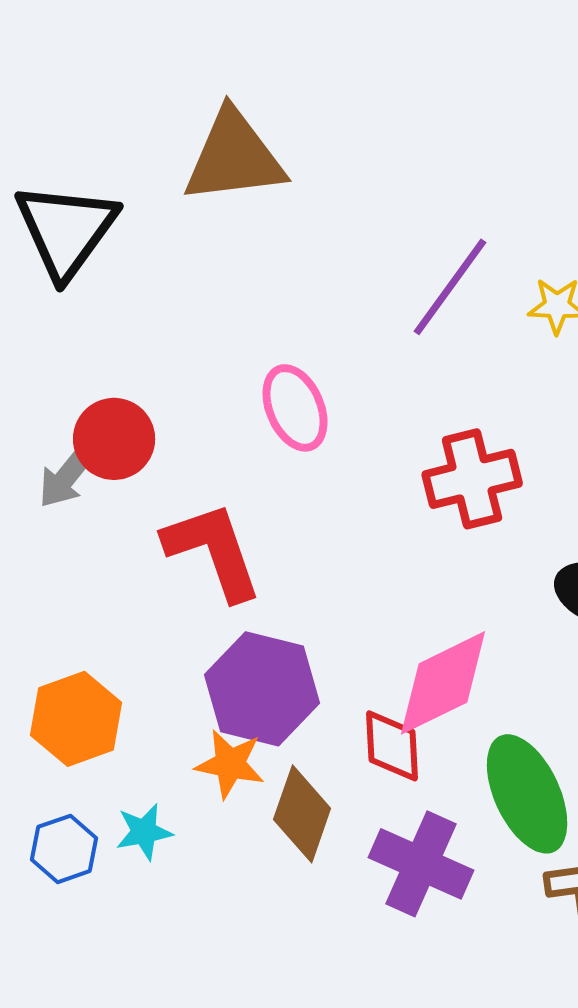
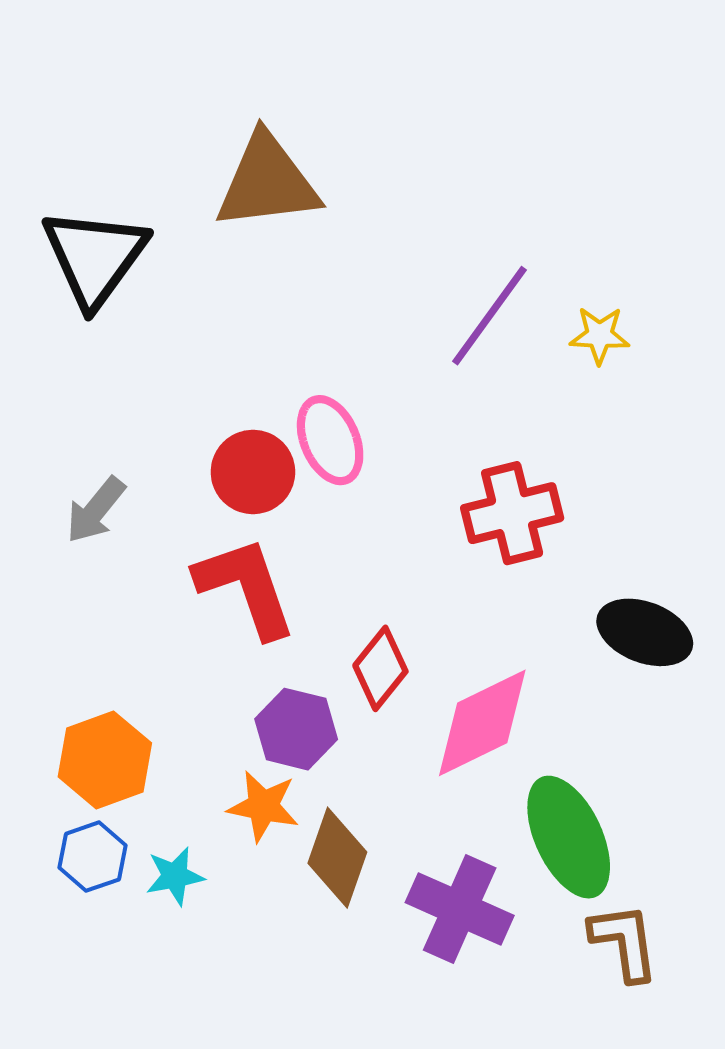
red circle: (114, 439) -> (253, 472), moved
purple hexagon: (262, 689) -> (296, 729), size x0.7
red diamond: (392, 746) -> (380, 668), moved, turned 42
blue hexagon: (64, 849) -> (93, 857), moved

